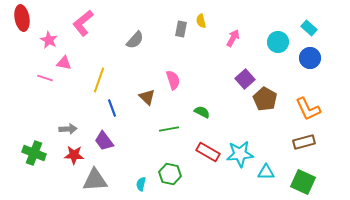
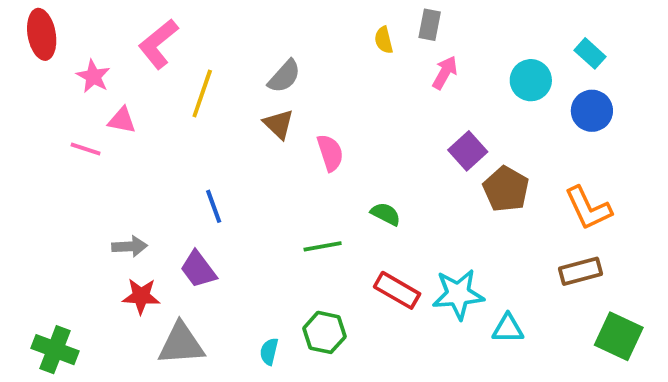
gray rectangle: (181, 29) -> (430, 25), moved
gray semicircle: (135, 40) -> (284, 76), moved
yellow line: (99, 80) -> (202, 94), moved
brown triangle: (147, 97) -> (279, 124), moved
green cross: (34, 153) -> (55, 350), moved
green square: (303, 182) -> (619, 336), moved

